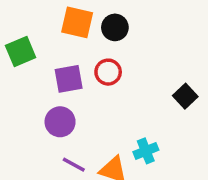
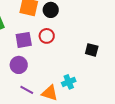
black square: (185, 96) -> (92, 50), turned -32

